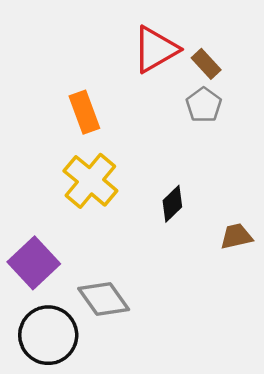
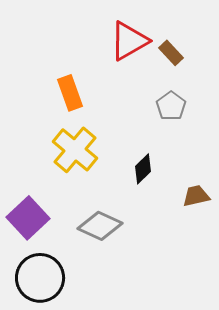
gray pentagon: (204, 105) -> (171, 106), moved
gray diamond: (104, 299) -> (100, 226), moved, turned -30

